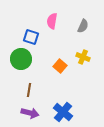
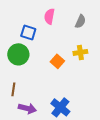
yellow cross: (83, 57) -> (80, 52), turned -32
brown line: (29, 90) -> (13, 89), moved

